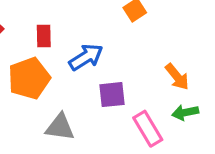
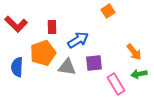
gray triangle: (60, 127) -> (67, 67), moved

